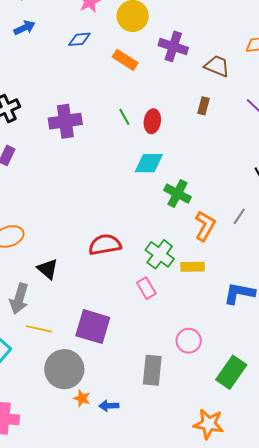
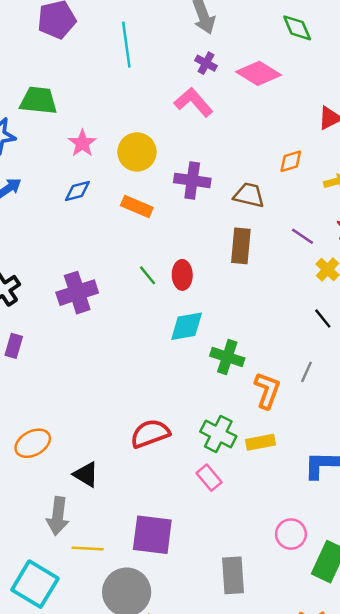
brown rectangle: (204, 106) -> (241, 246), size x1.6
pink circle: (189, 341) -> (291, 534), moved

